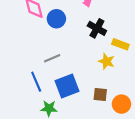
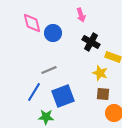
blue line: (36, 82) -> (34, 92), turned 54
brown square: (100, 94) -> (103, 94), moved

